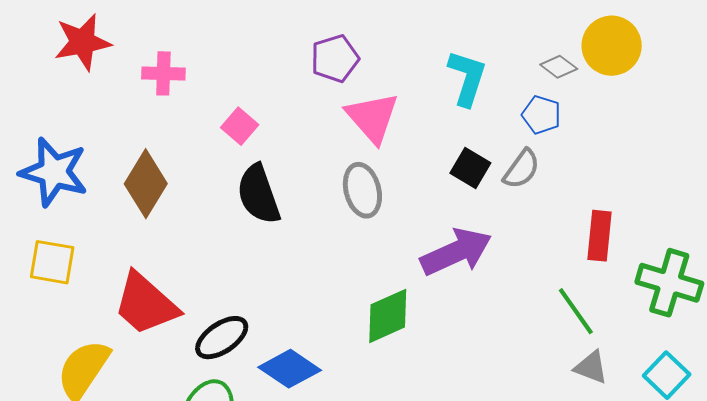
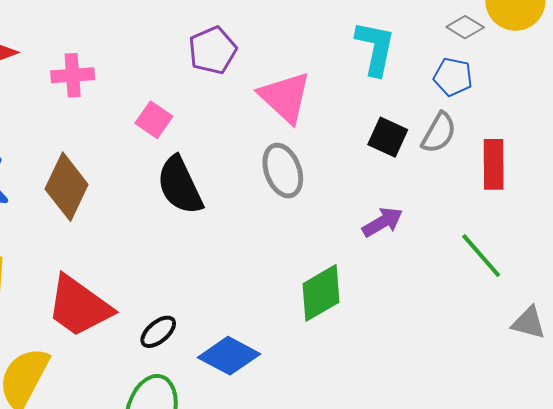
purple pentagon: (335, 59) -> (212, 50), moved
red rectangle: (599, 236) -> (494, 164), moved
purple arrow: (456, 252) -> (382, 222), size x0.6
green line: (576, 311) -> (481, 256), moved
black ellipse: (222, 338) -> (158, 332), size x0.7

